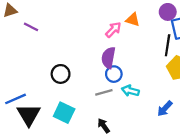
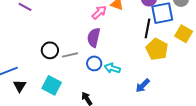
blue circle: (114, 74) -> (94, 63), moved
gray line: (104, 92) -> (70, 55), moved
black triangle: (29, 115) -> (20, 86), size x0.6

